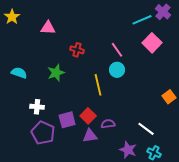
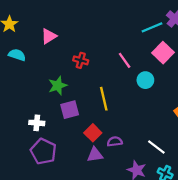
pink triangle: (48, 28) -> (49, 36), turned -35
cyan circle: (117, 70) -> (145, 80), moved
cyan semicircle: (19, 73) -> (17, 55), moved
purple square: (67, 120) -> (70, 110), moved

